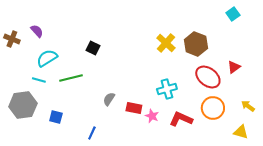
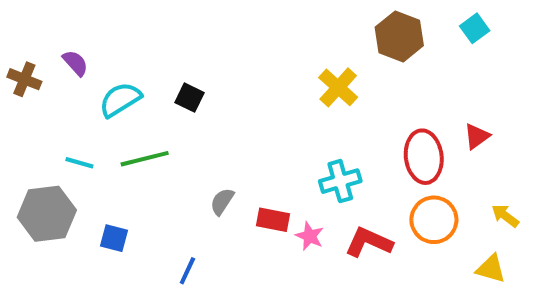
brown hexagon: (196, 44) -> (399, 36), moved
cyan semicircle: (47, 58) -> (120, 100), moved
red ellipse: (208, 77) -> (424, 157), turned 45

